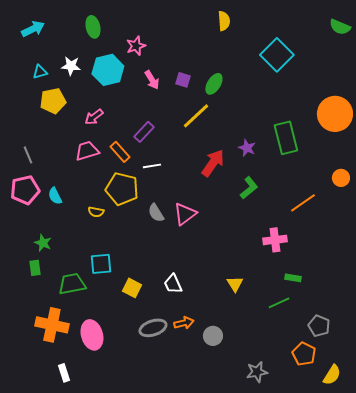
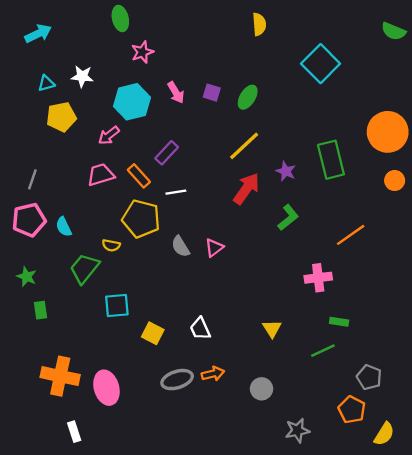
green ellipse: (93, 27) -> (120, 19), moved
pink star: (136, 46) -> (142, 52), moved
cyan hexagon: (108, 70) -> (132, 102), moved
yellow line: (196, 116) -> (244, 146), moved
gray line: (28, 155) -> (32, 179), turned 42
orange circle: (341, 178) -> (395, 181), moved
pink triangle: (185, 214) -> (214, 248), size x0.7
green star: (43, 243) -> (27, 277), moved
green trapezoid: (72, 284) -> (84, 268), moved, turned -40
gray circle: (213, 336) -> (262, 389), moved

